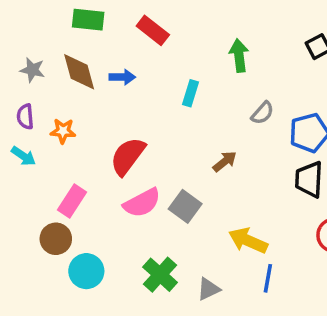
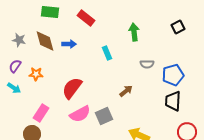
cyan rectangle: (191, 93) -> (107, 53), turned -40
gray semicircle: (262, 113) -> (147, 64), turned 48
purple semicircle: (25, 117) -> (15, 66), turned 40
gray square: (185, 206) -> (104, 116), turned 30

